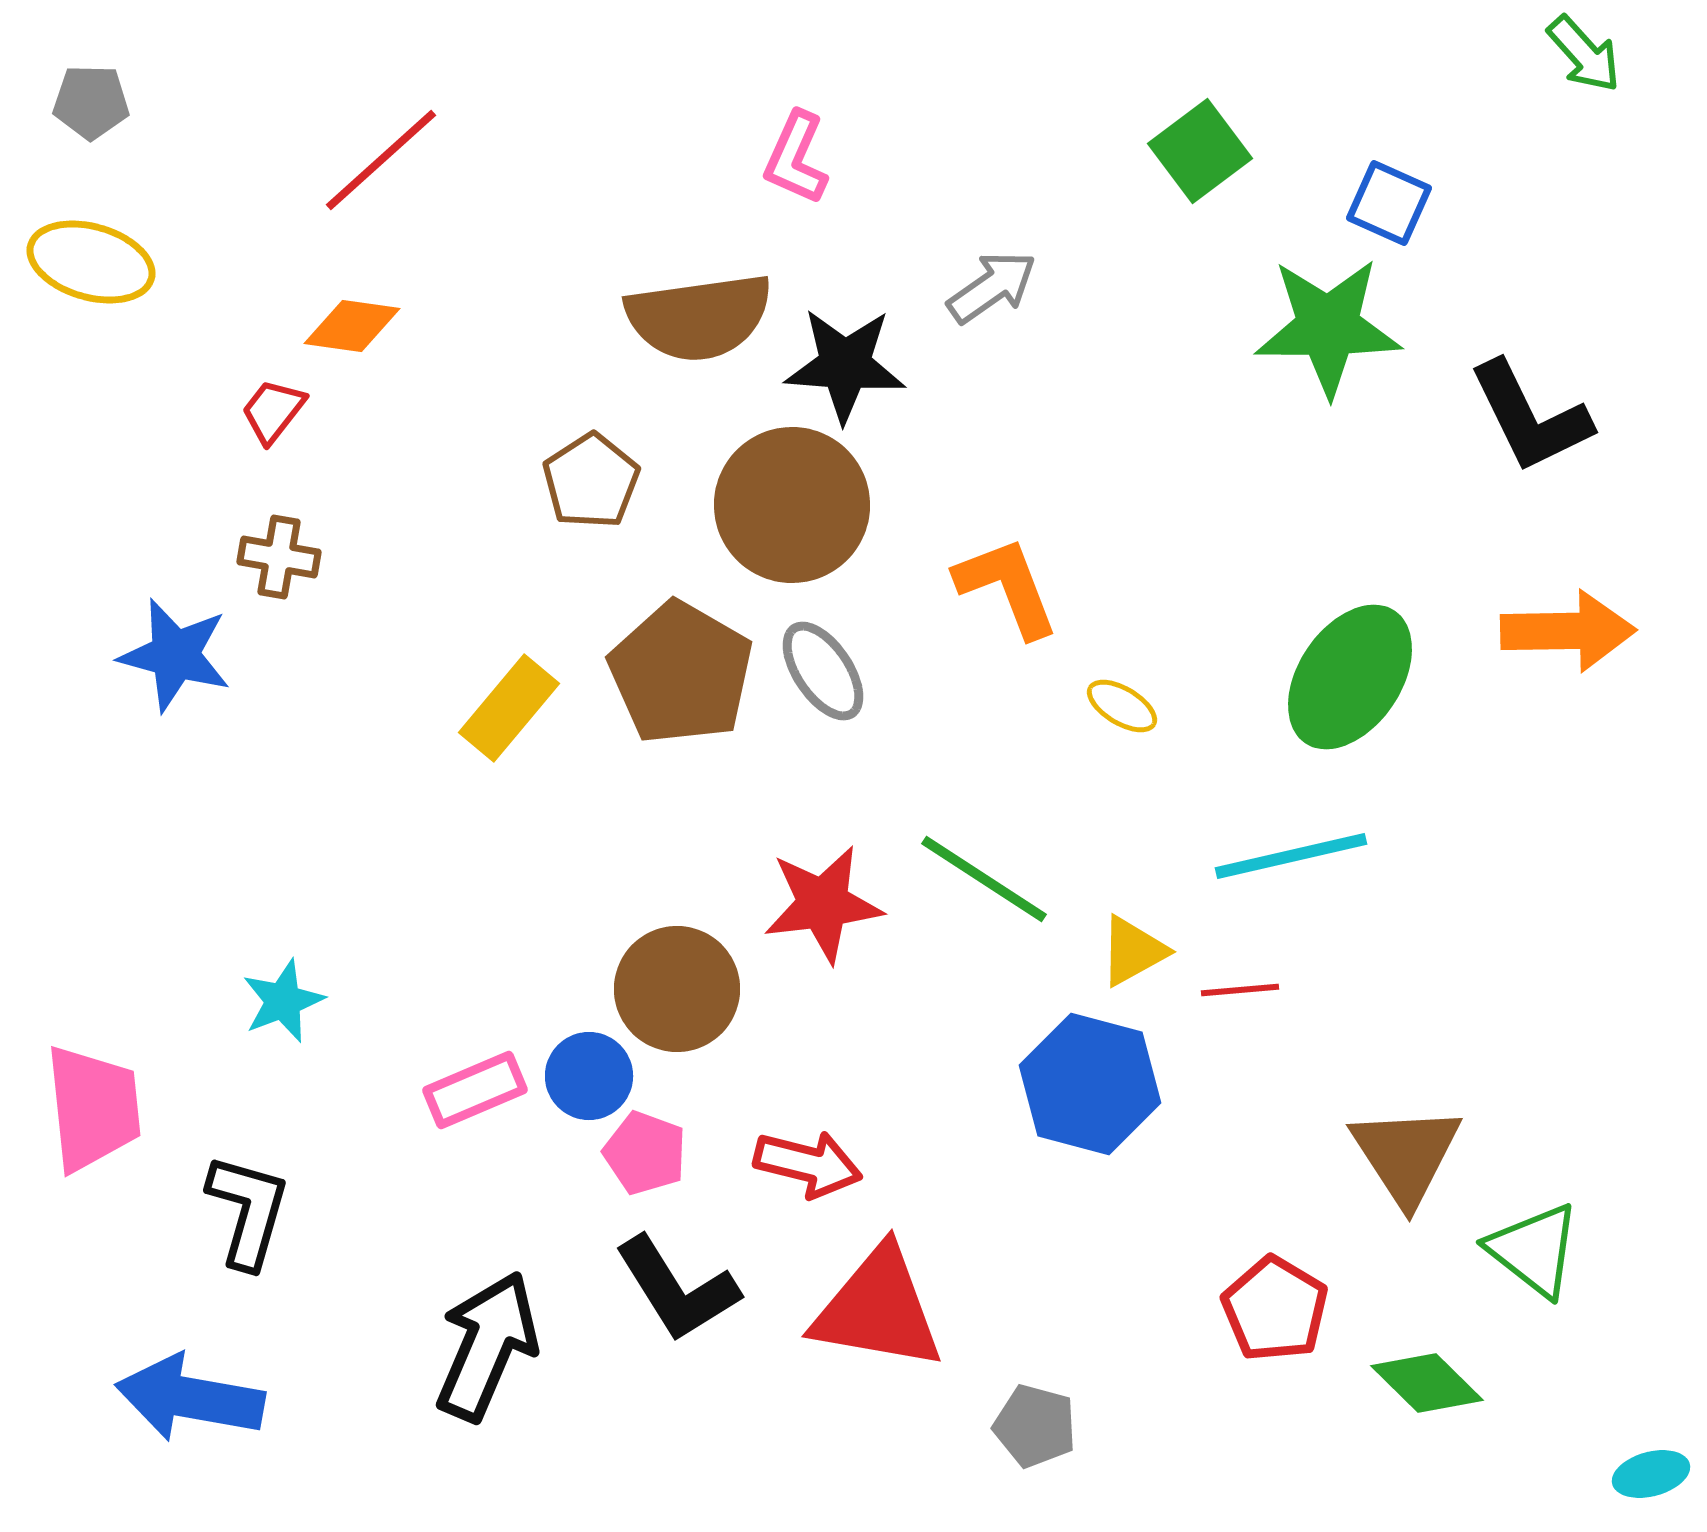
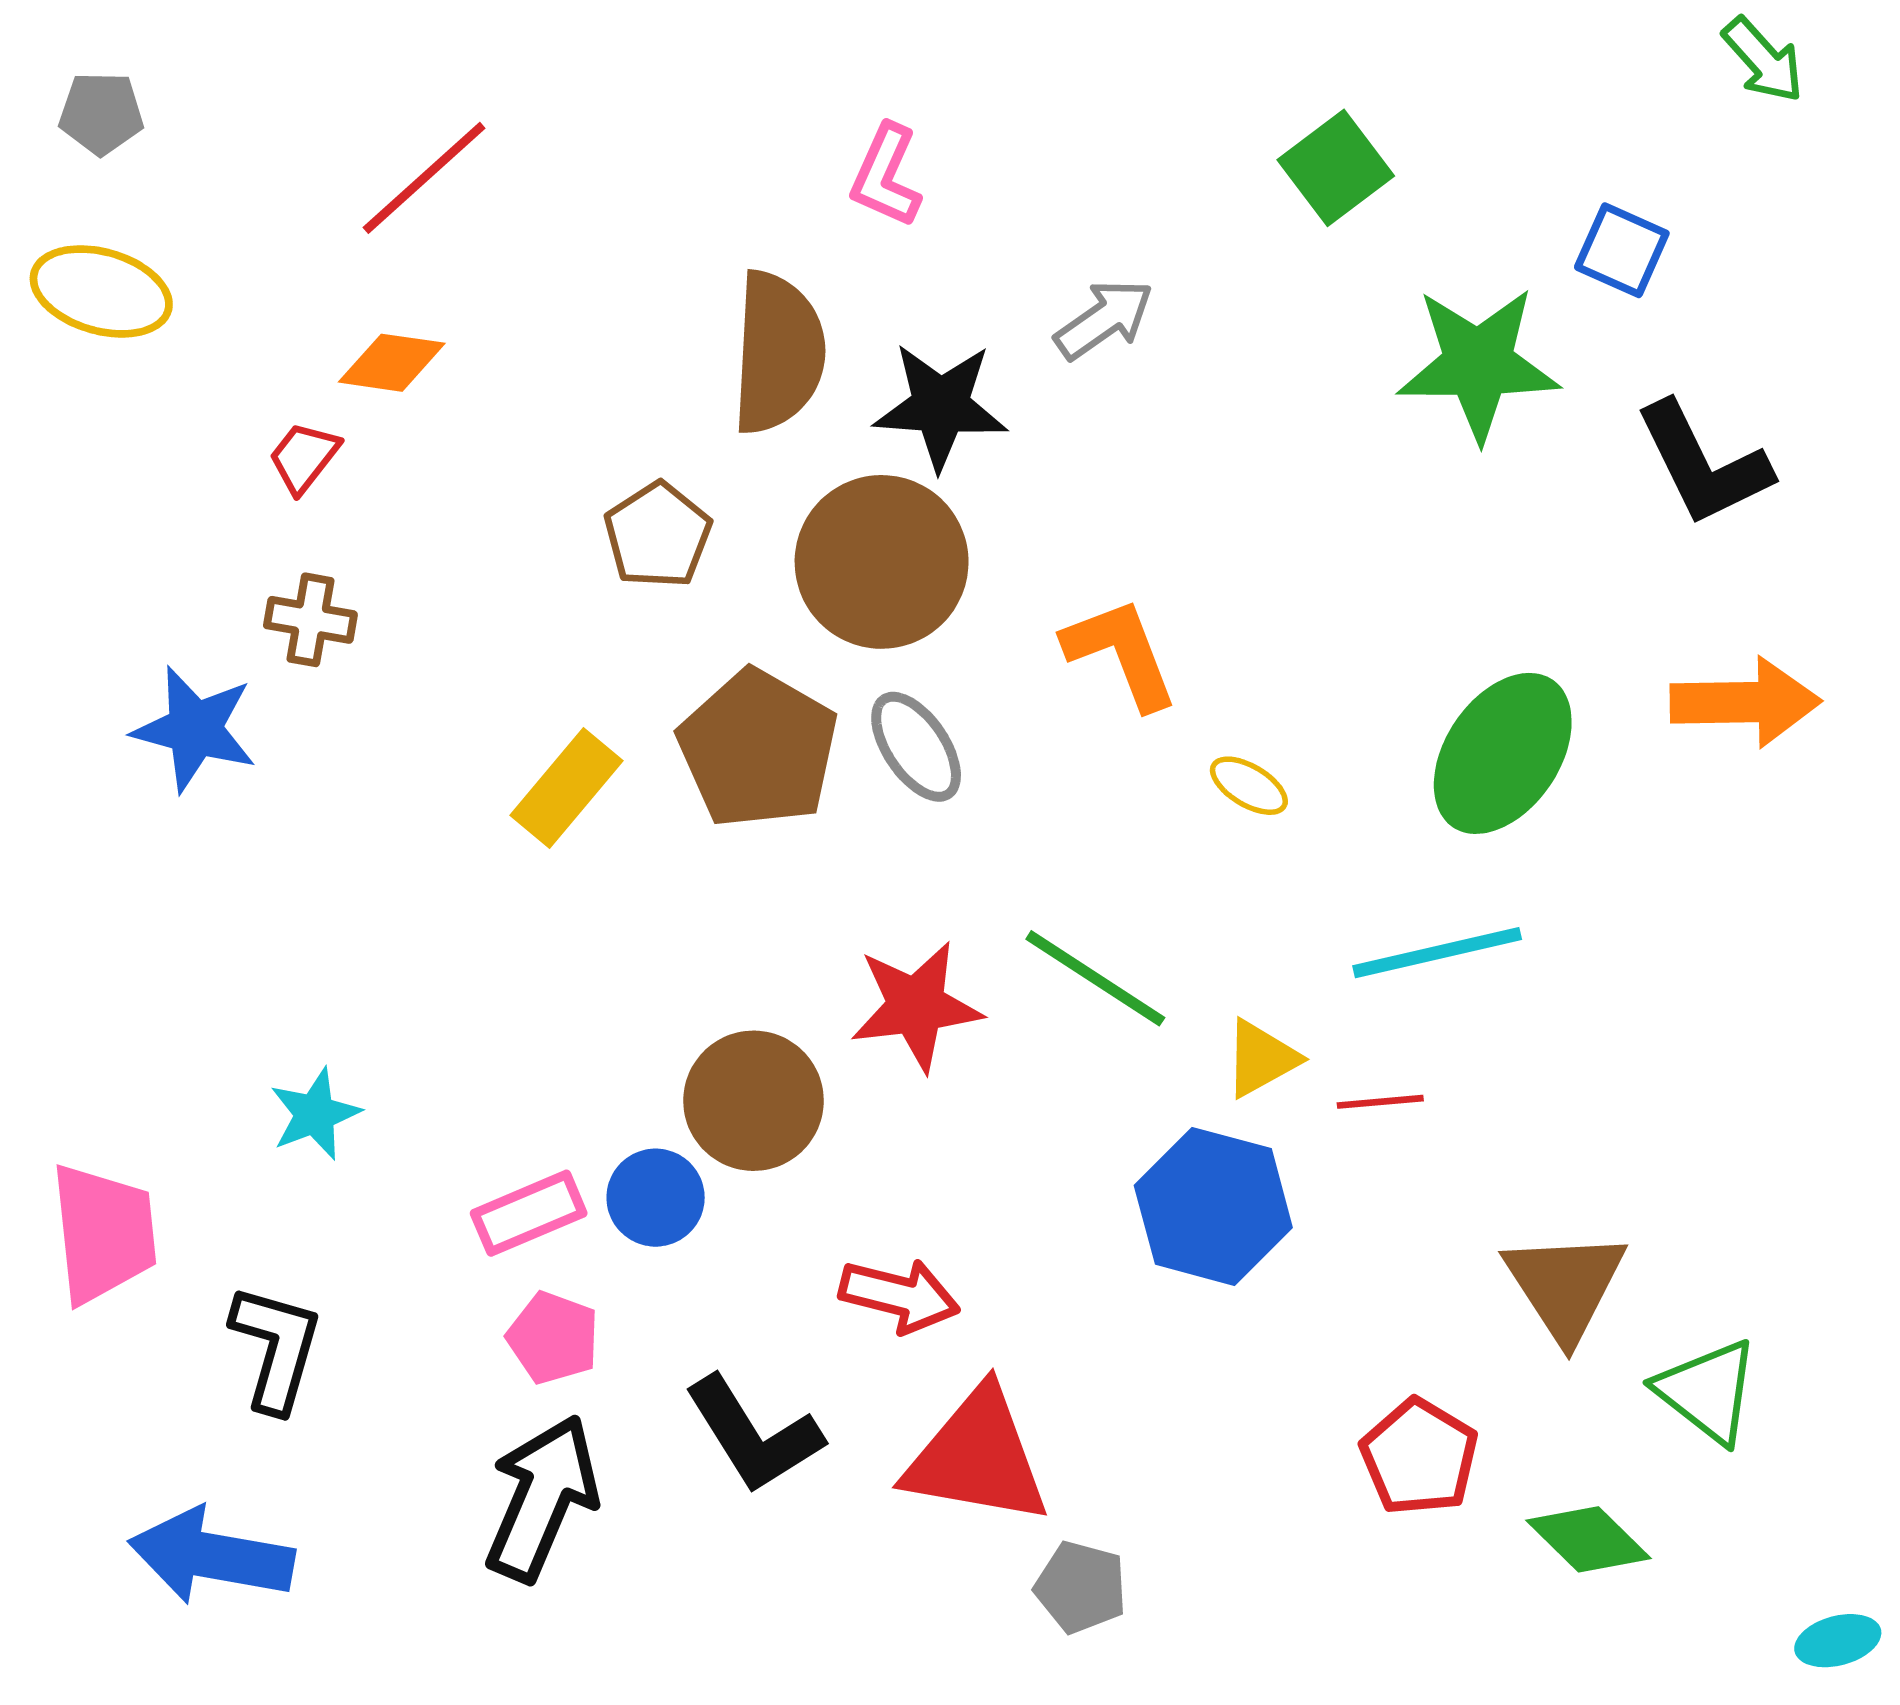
blue square: (1389, 203) -> (1622, 250), moved
brown semicircle: (699, 317) -> (778, 353), turned -79
pink pentagon: (645, 1153) -> (553, 1338), moved
gray pentagon: (1035, 1426) -> (1081, 1587), moved

